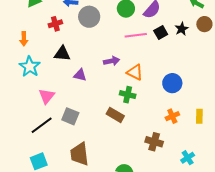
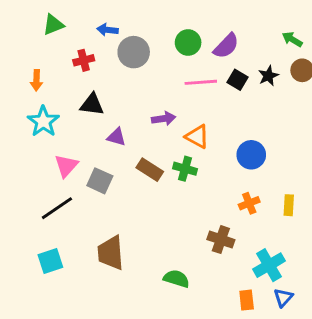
black square: (161, 32) -> (237, 80), turned -32
brown rectangle: (115, 115) -> (150, 170), moved
gray square: (70, 116) -> (100, 181), moved
cyan cross: (188, 158) -> (269, 265), size x1.5

